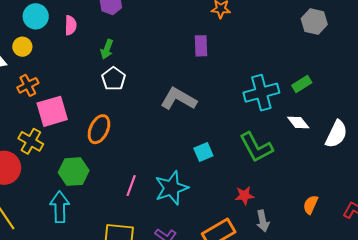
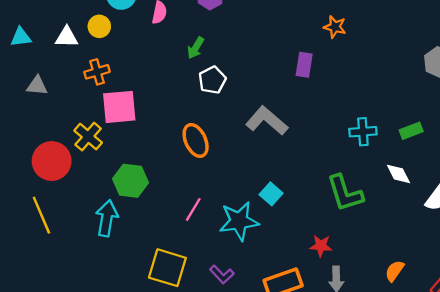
white pentagon: (114, 79) -> (212, 80), moved
cyan cross: (261, 93) -> (363, 132), size x0.7
orange ellipse: (99, 129) -> (196, 140), moved, turned -60
cyan square: (203, 152) -> (271, 194), moved, turned -36

